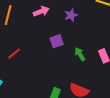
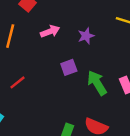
green arrow: (80, 54) -> (97, 83), size x1.5

